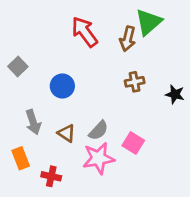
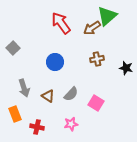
brown arrow: (128, 39) -> (92, 28), turned 42
blue circle: (62, 86) -> (55, 62), moved
pink star: (98, 158) -> (71, 124), moved, size x0.6

